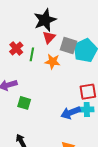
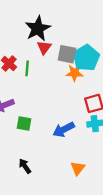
orange star: (53, 62) -> (75, 73), moved
blue arrow: (71, 113) -> (64, 130), moved

